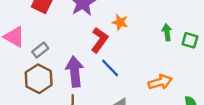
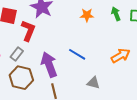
orange star: (120, 22) -> (87, 15), moved
red L-shape: (99, 40) -> (28, 31), moved

